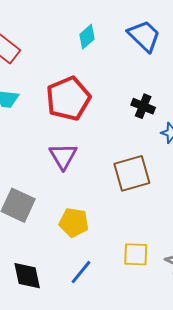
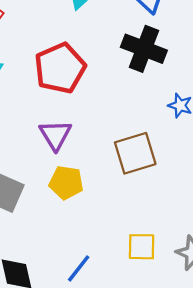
black cross: (143, 106) -> (144, 49), moved, size x1.6
yellow pentagon: (74, 223) -> (66, 183), moved

